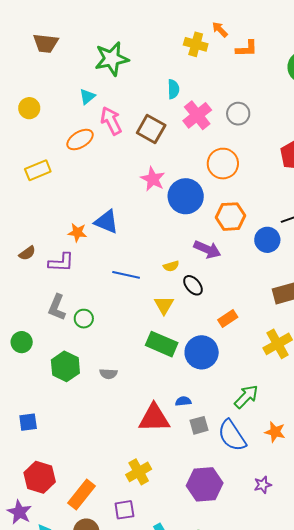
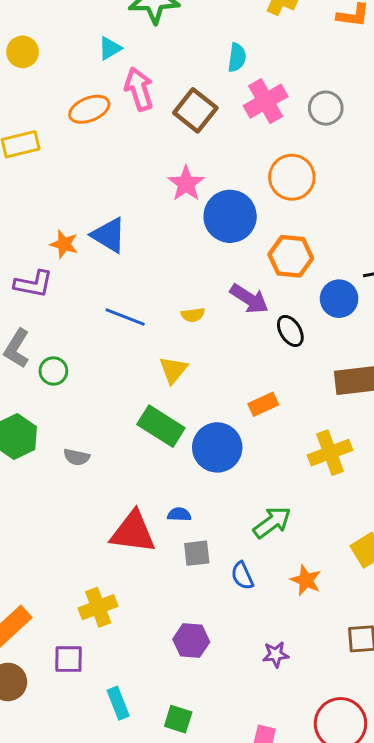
black ellipse: (193, 285) -> (290, 331), moved
blue semicircle: (232, 436) -> (242, 576), size x0.6
purple hexagon: (205, 484) -> (191, 641), size x0.7

